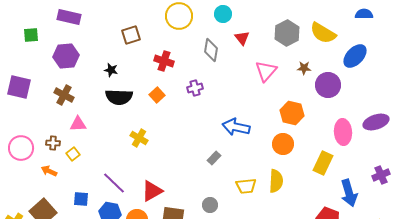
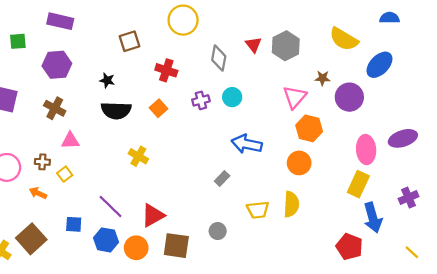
cyan circle: (223, 14) -> (232, 97), moved
gray hexagon: (287, 33) -> (286, 46), moved
pink triangle: (266, 71) -> (295, 97), moved
yellow rectangle: (323, 163) -> (358, 184), moved

